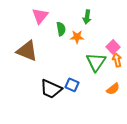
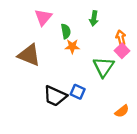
orange star: (77, 37) -> (72, 46), moved
orange arrow: (117, 60) -> (121, 38), moved
orange semicircle: (113, 89) -> (122, 111), moved

